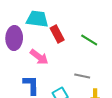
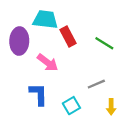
gray line: (82, 76) -> (96, 84), turned -35

